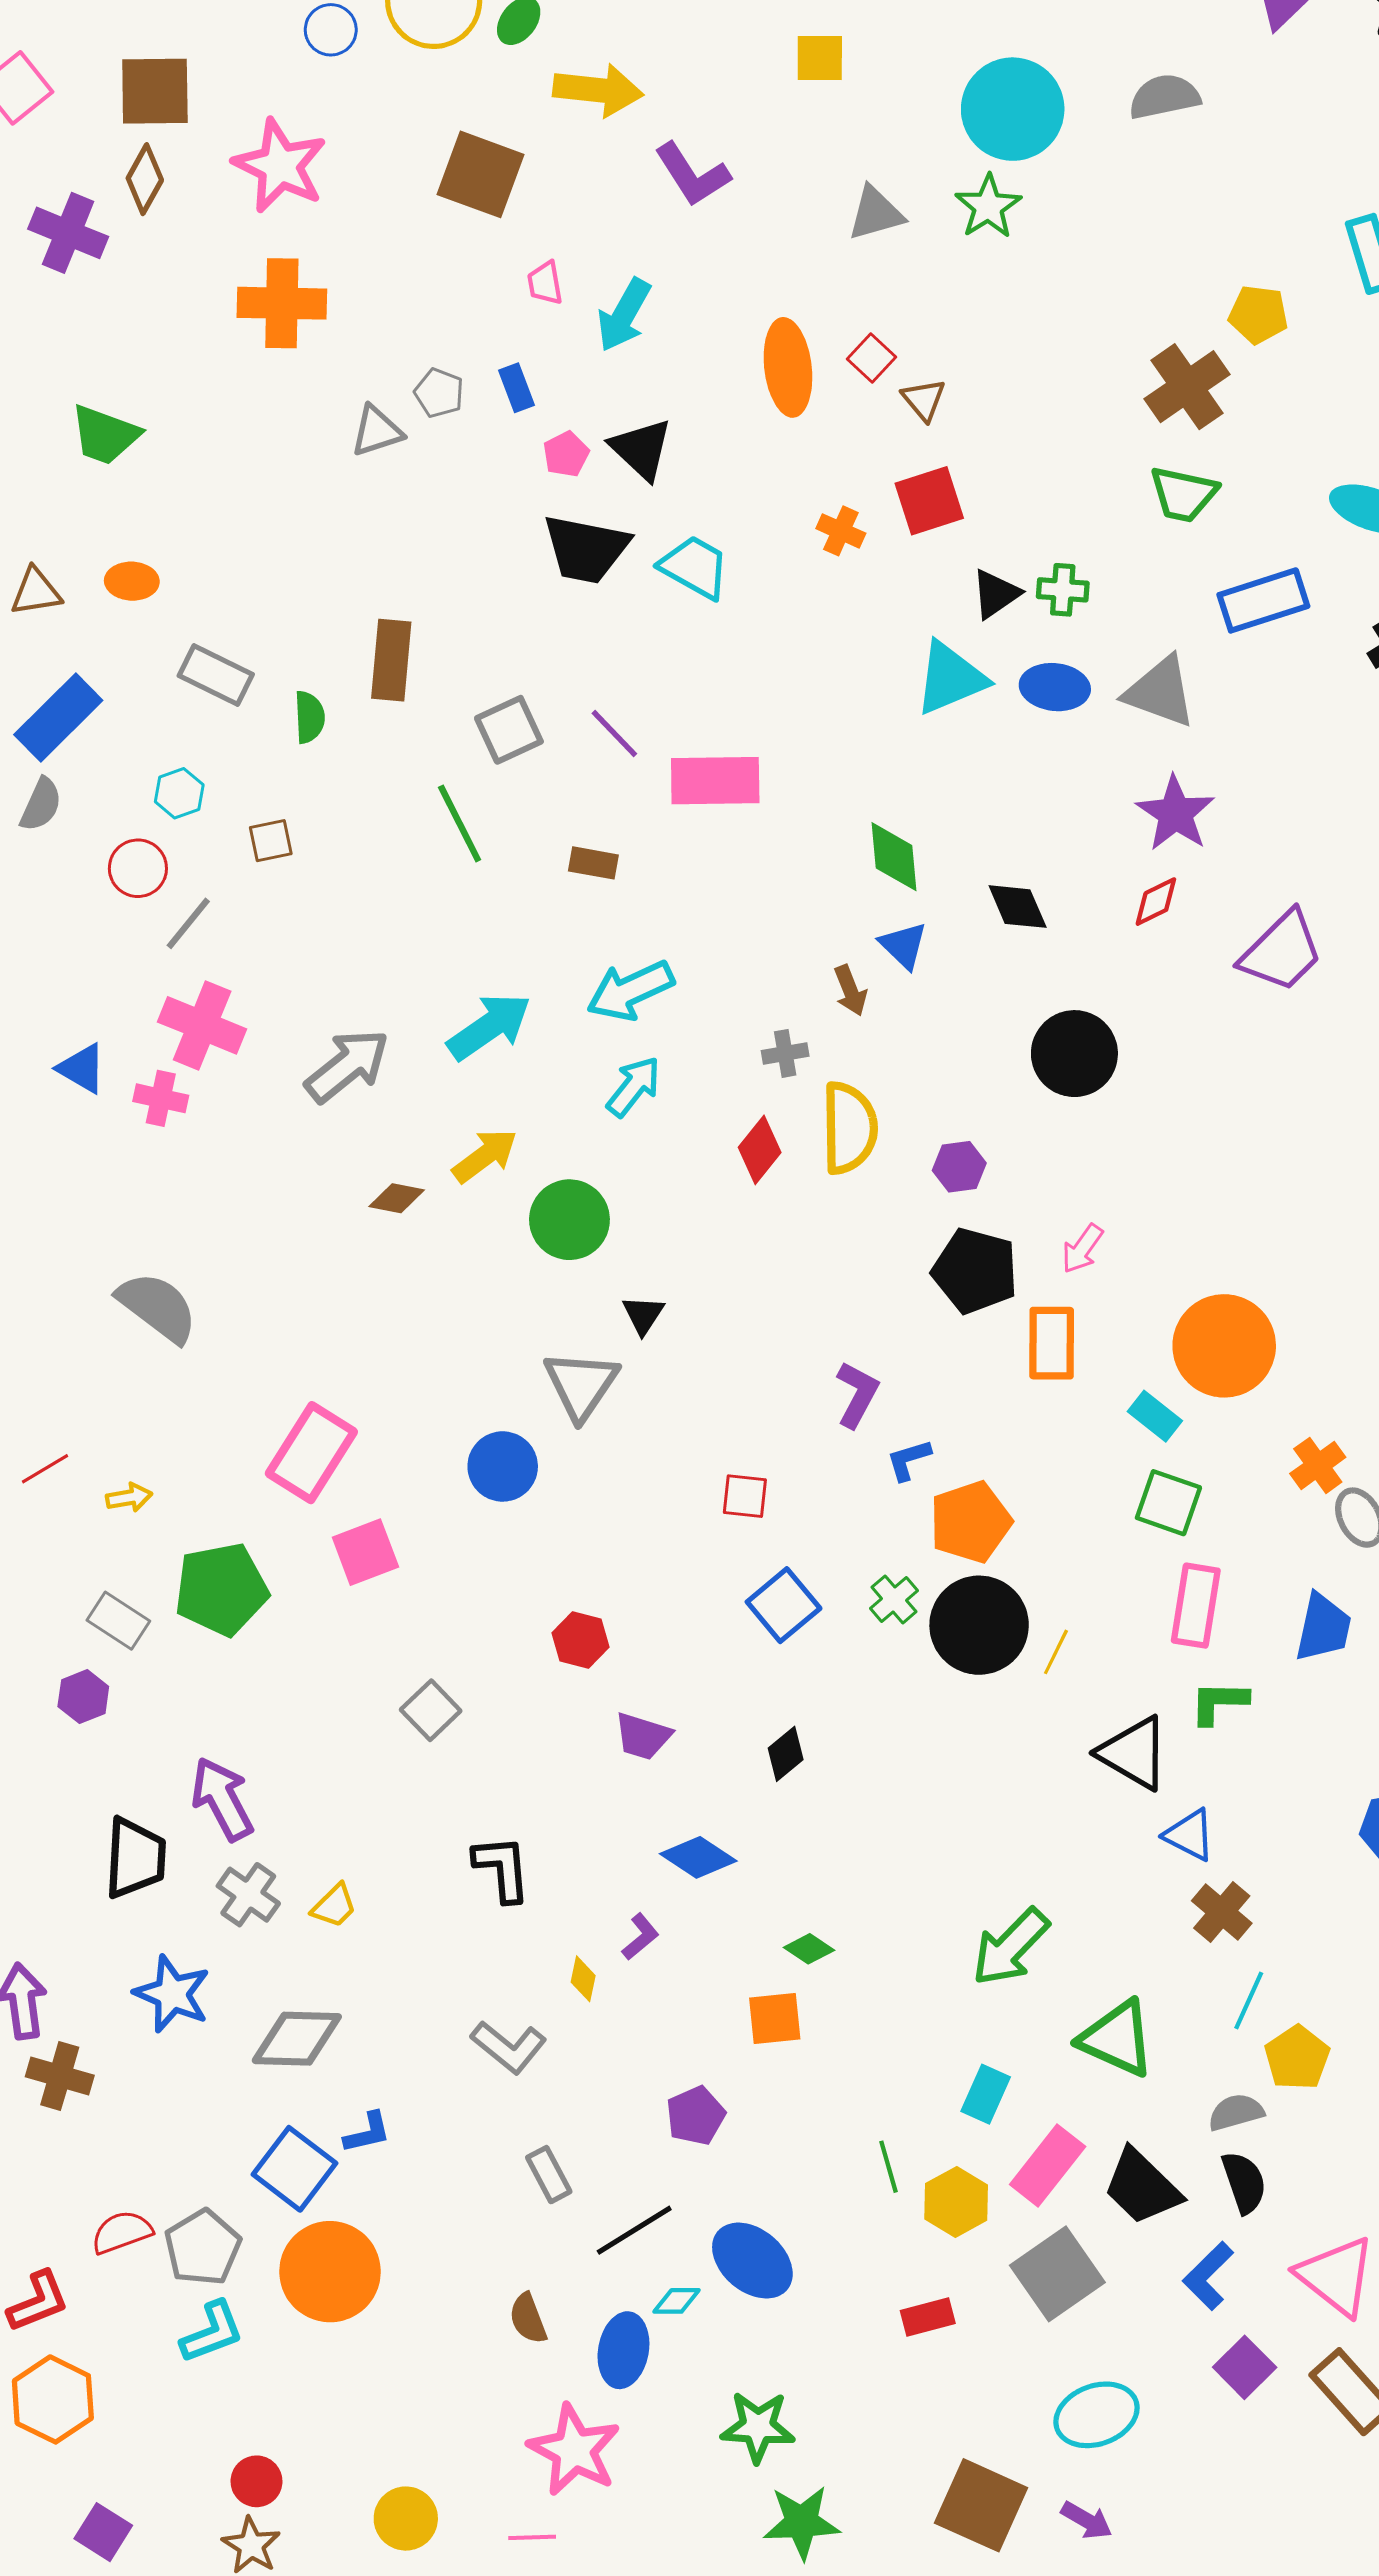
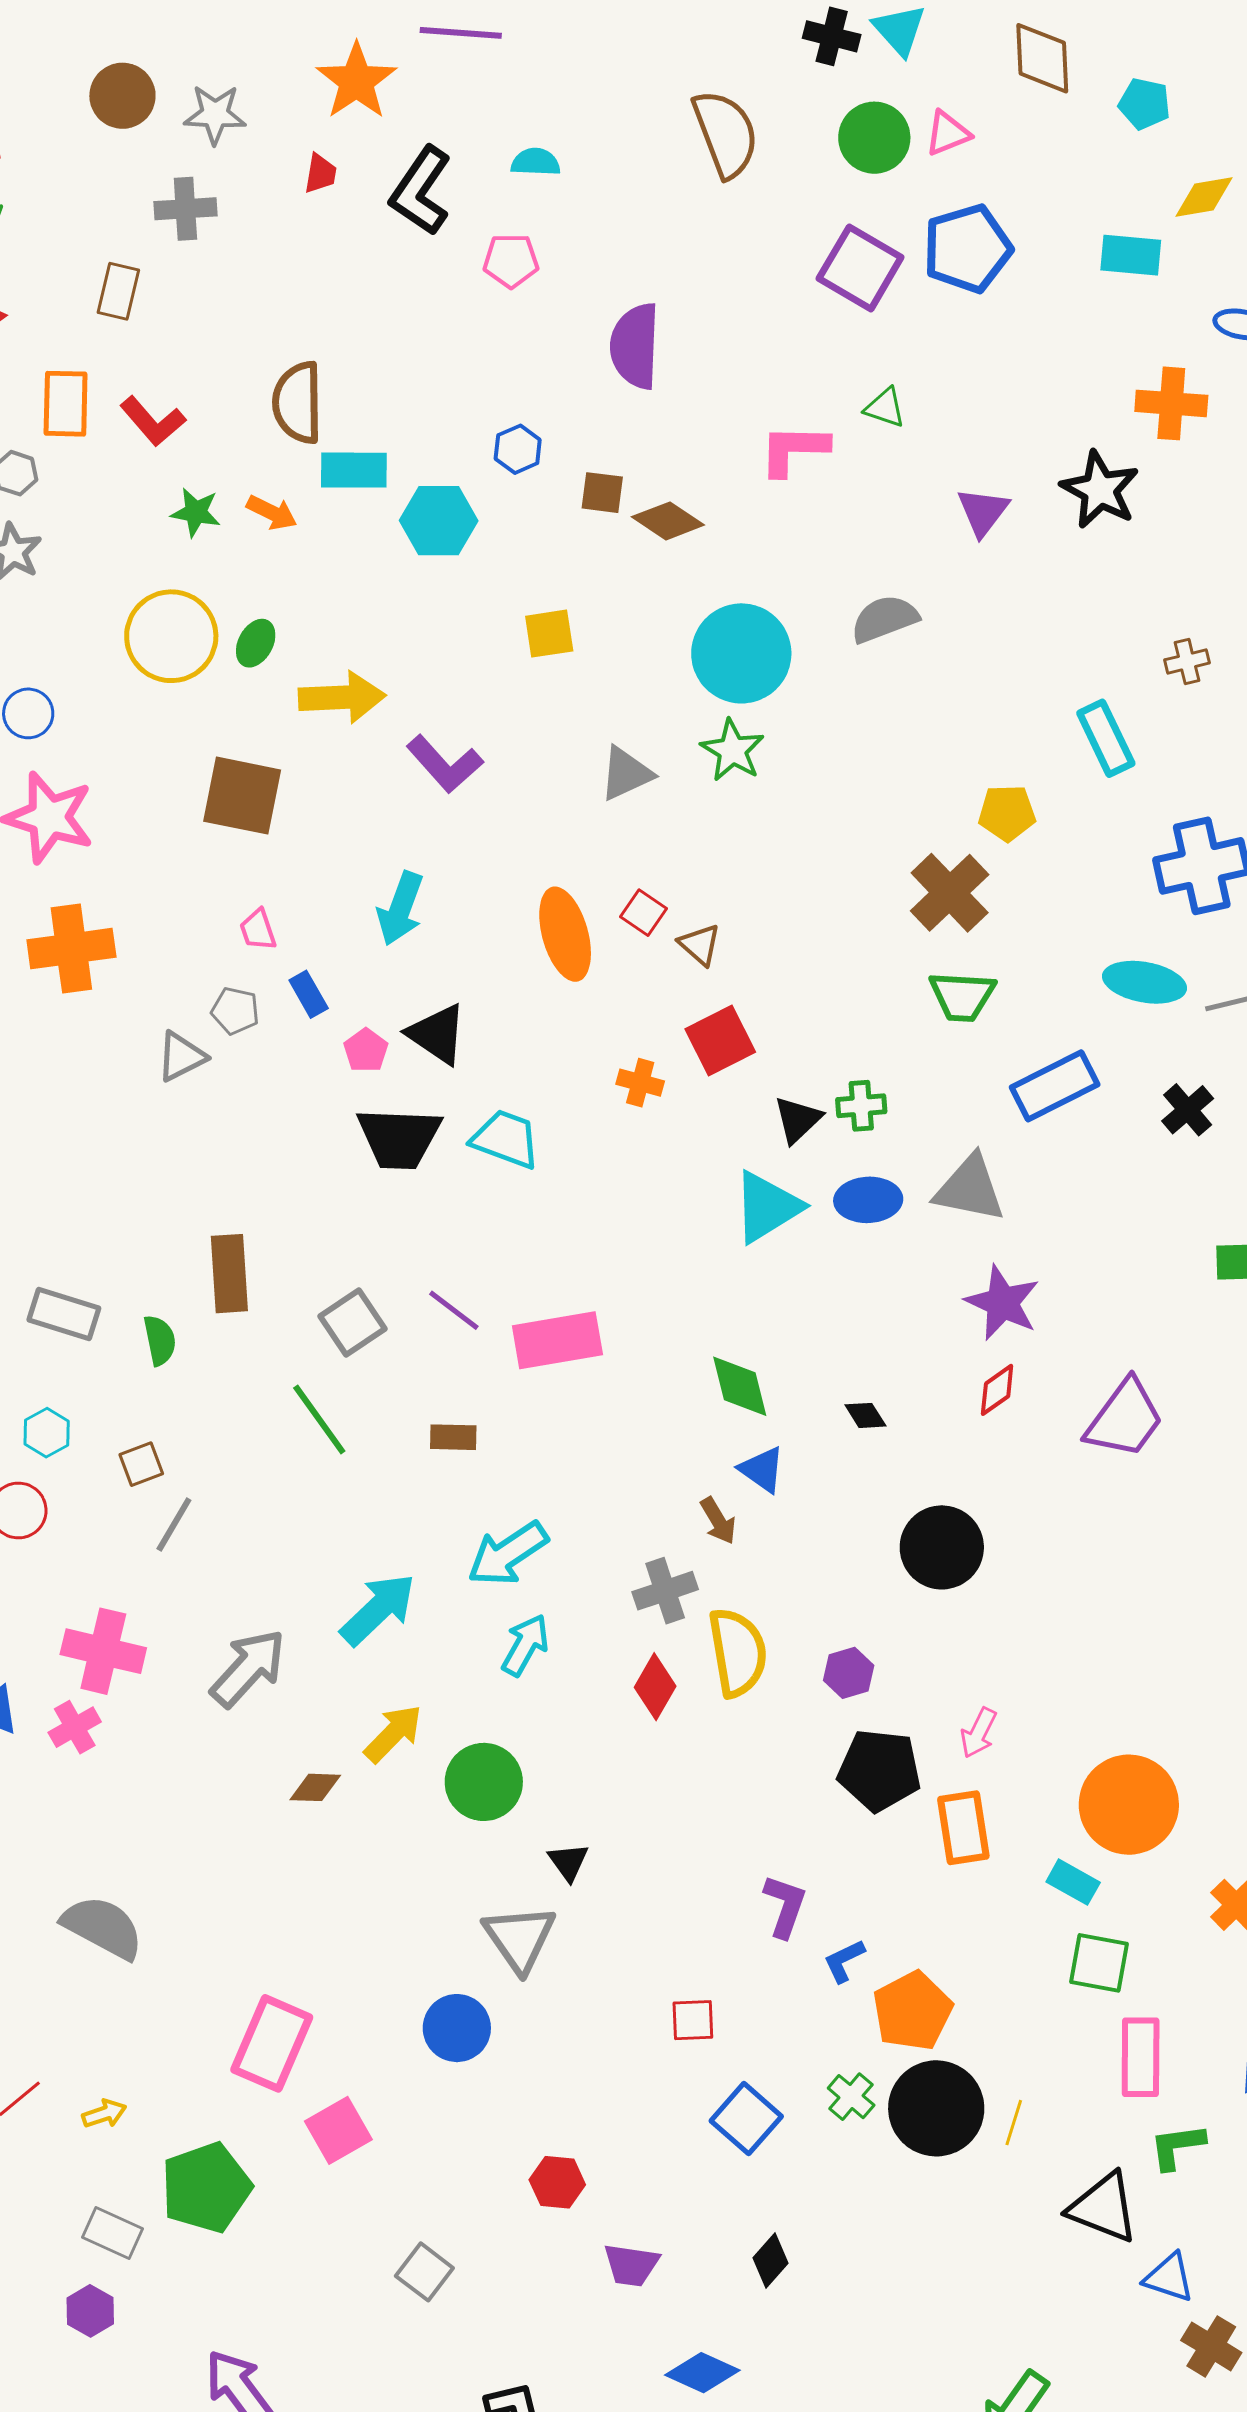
blue circle: (331, 30) -> (28, 713), moved
pink trapezoid: (545, 283) -> (258, 930), moved
black diamond: (1018, 907) -> (865, 1415), size x0.7
gray line: (188, 923) -> (174, 1524), moved
gray cross: (785, 1053) -> (665, 1591), size x1.4
pink cross: (161, 1098) -> (75, 1727), turned -33

